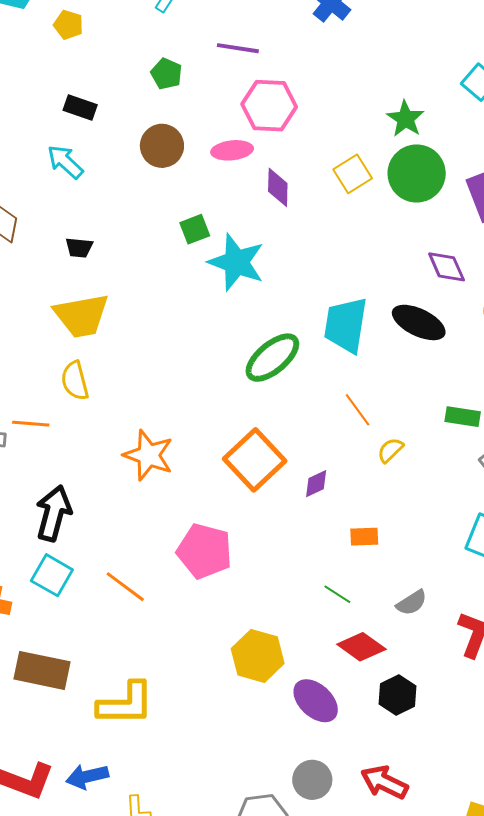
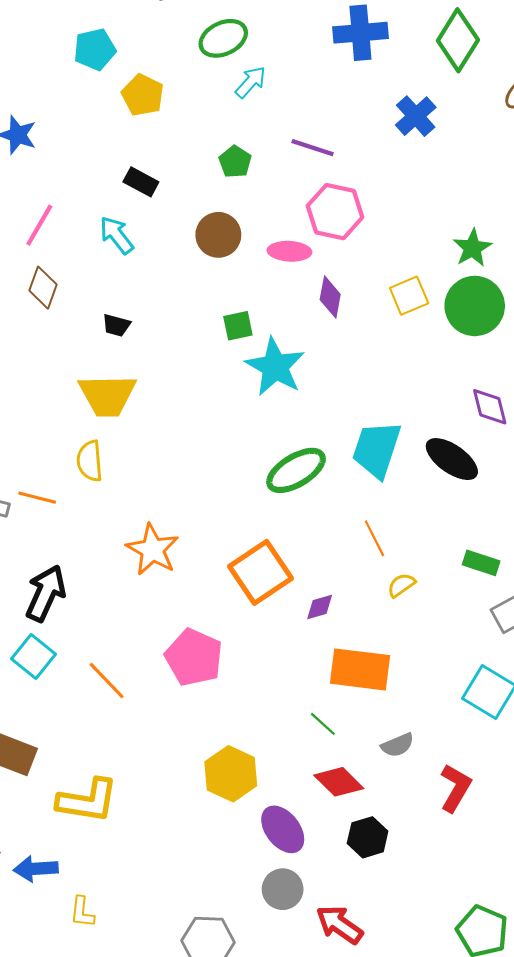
yellow pentagon: (68, 25) -> (143, 95), size x1.4
orange rectangle: (364, 537) -> (360, 669), size x2.0
gray circle: (312, 780) -> (283, 889), moved

